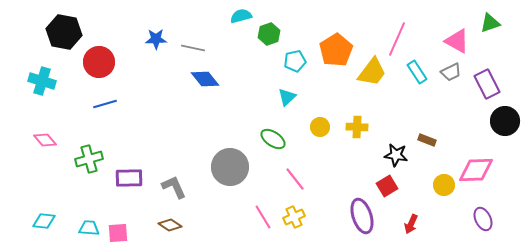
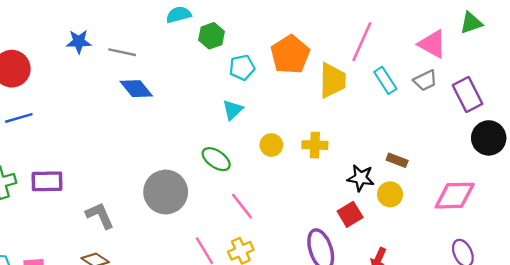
yellow trapezoid: (372, 72) -> (332, 80), turned -36
purple rectangle: (129, 178) -> (47, 181), moved
yellow circle: (444, 185) -> (390, 194), moved

